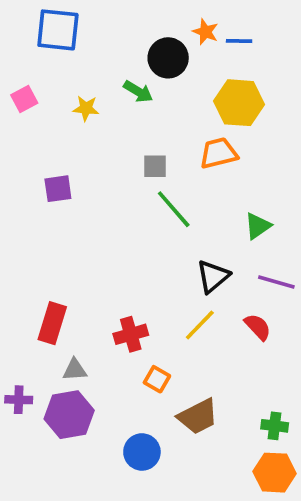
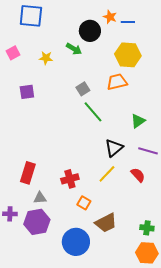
gray square: (155, 166) -> (83, 89), turned -32
purple square: (58, 189) -> (27, 92), moved
blue circle: (142, 452) -> (76, 242), size x1.4

